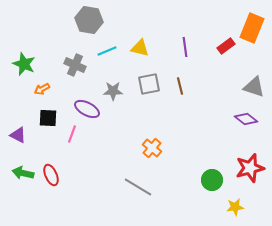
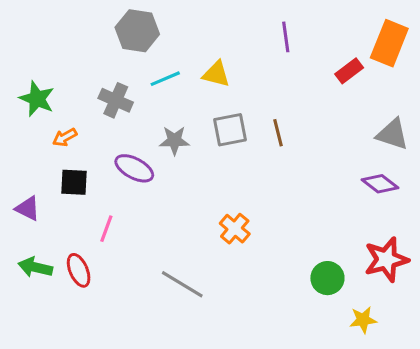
purple line: (185, 47) -> (286, 37), moved
pink line: (72, 134) -> (106, 229), moved
gray line: (138, 187) -> (182, 284), moved

